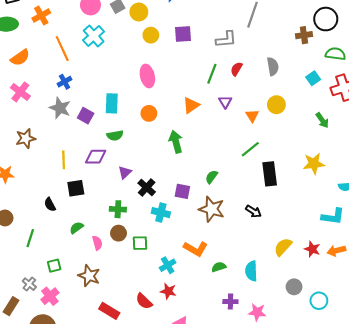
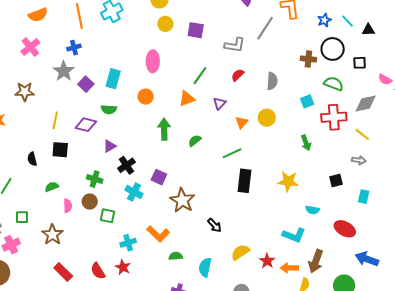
green line: (212, 74) -> (200, 76), moved
green semicircle: (212, 177) -> (195, 141), moved
black arrow: (253, 211) -> (214, 225), moved

